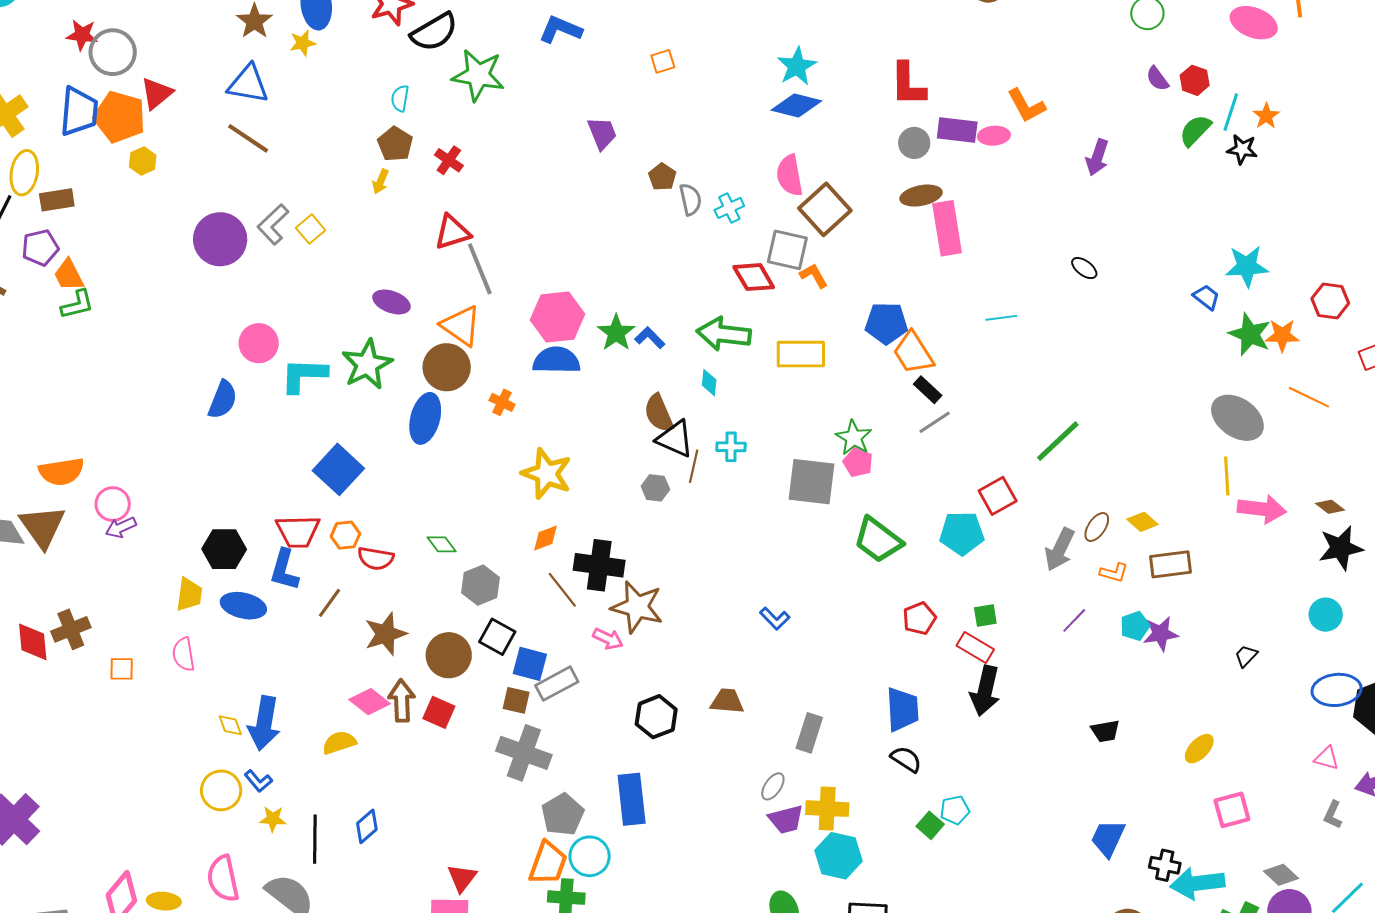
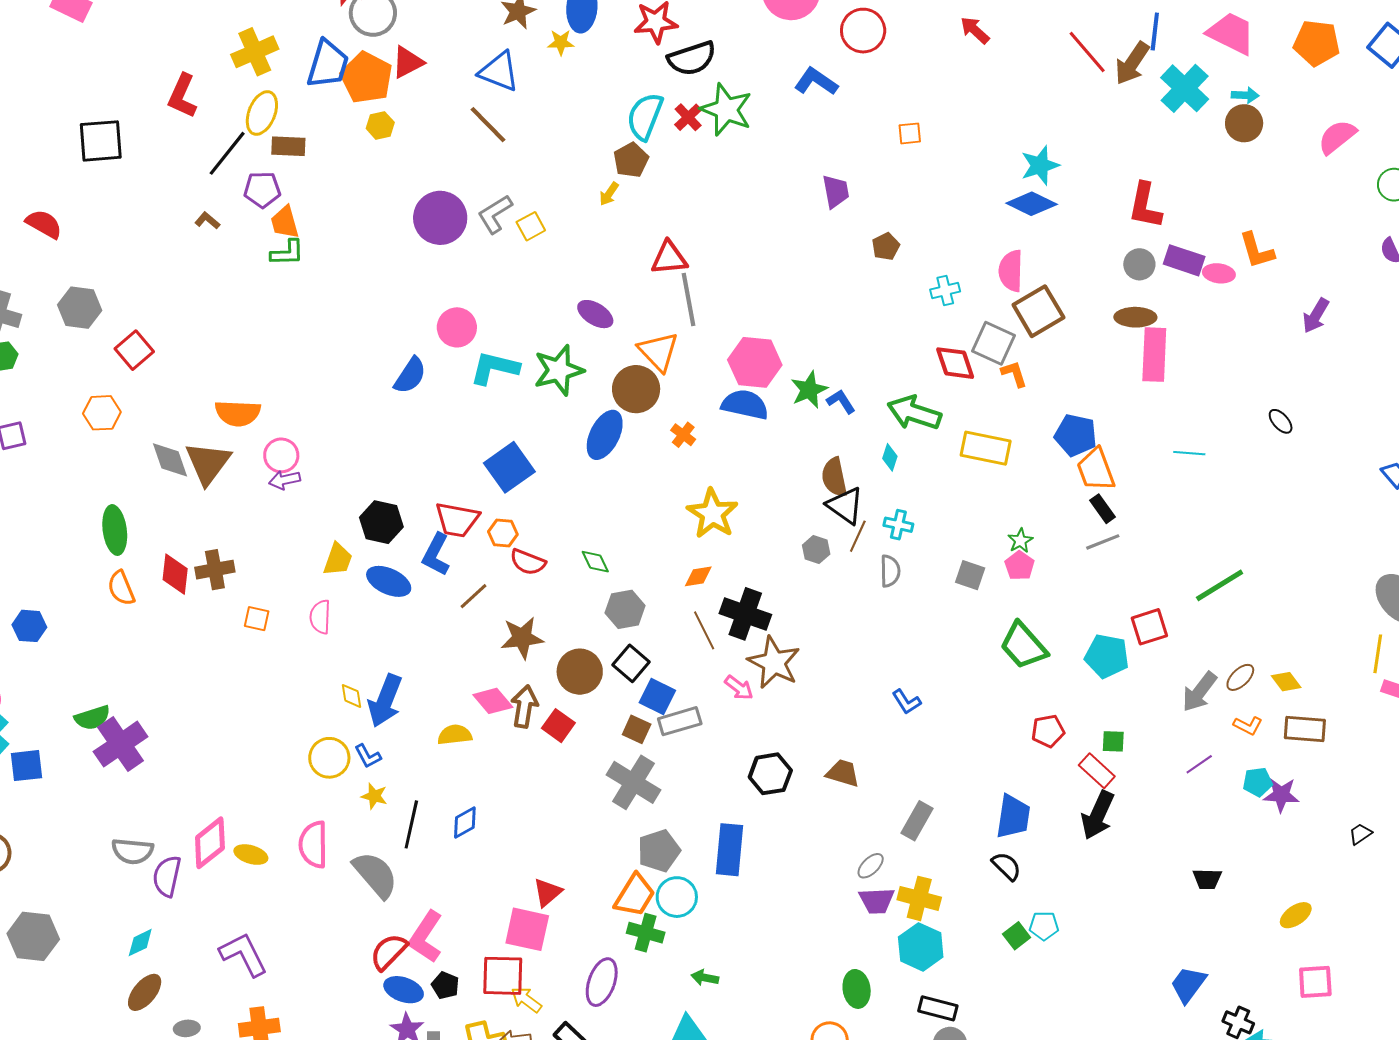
cyan semicircle: (400, 98) -> (645, 116), size x1.8
red cross: (449, 160) -> (688, 117), moved
gray semicircle: (690, 199) -> (890, 571), moved
green star: (854, 438) -> (1020, 541), size x0.7
gray square: (811, 482) -> (970, 575), size x0.6

